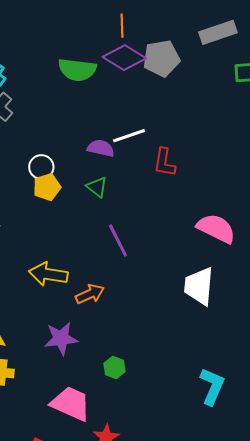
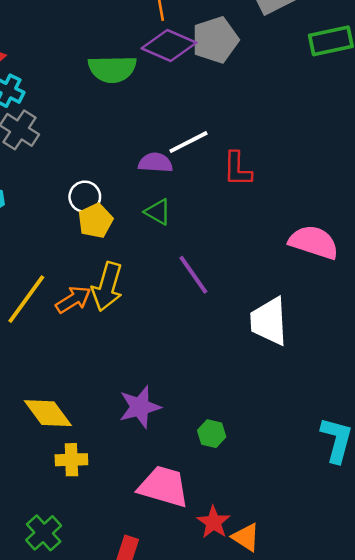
yellow arrow: (48, 274) -> (107, 287), moved, turned -75
white trapezoid: (199, 286) -> (269, 321), moved
orange arrow: (90, 294) -> (73, 300), moved

